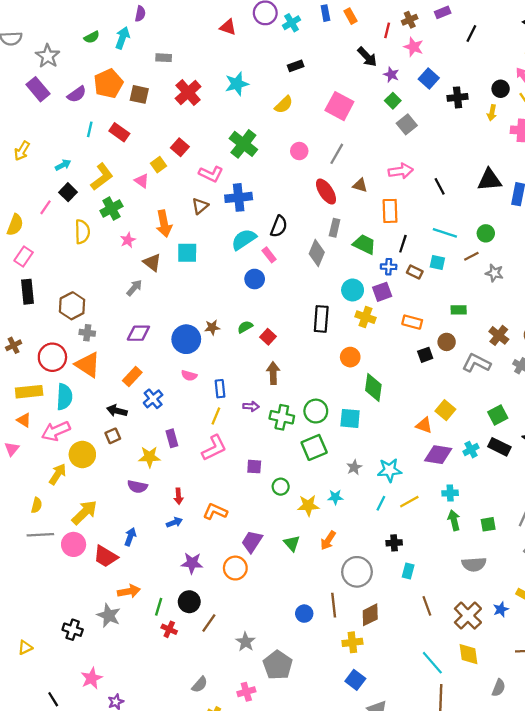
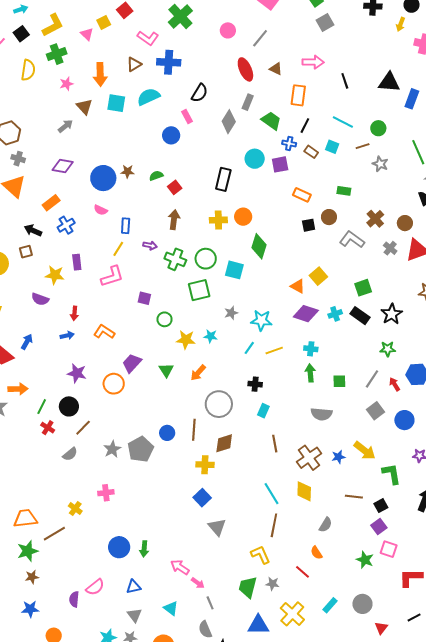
cyan semicircle: (244, 239) -> (148, 97), moved
yellow cross: (365, 317) -> (218, 220), moved, turned -30
gray pentagon: (278, 665) -> (140, 449), moved
gray semicircle: (200, 685) -> (70, 454), moved

